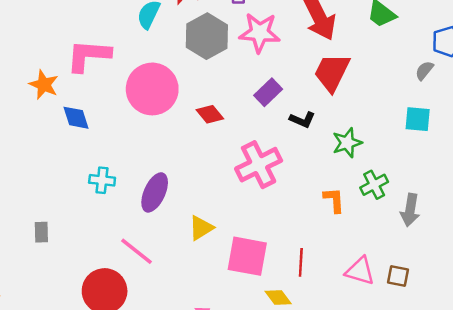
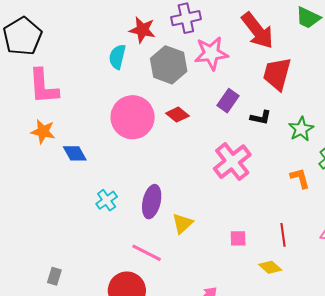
pink L-shape: (89, 56) -> (43, 86), moved, turned -87
red diamond: (210, 114) -> (177, 115), moved
cyan cross: (102, 180) -> (107, 200), turned -30
yellow triangle: (201, 228) -> (182, 223), moved
gray rectangle: (41, 232) -> (54, 276), moved, turned 30
pink square: (247, 256) -> (238, 238), size x0.5

